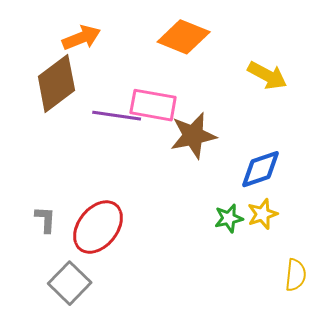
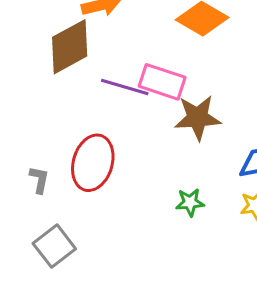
green star: (229, 218) -> (190, 202), moved
red ellipse: (98, 227) -> (93, 163), moved, turned -30

